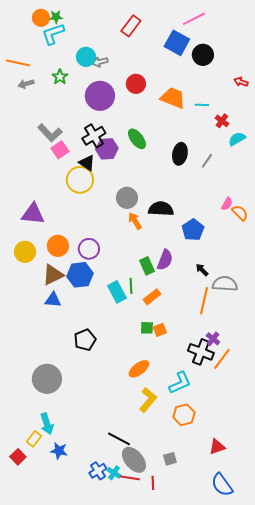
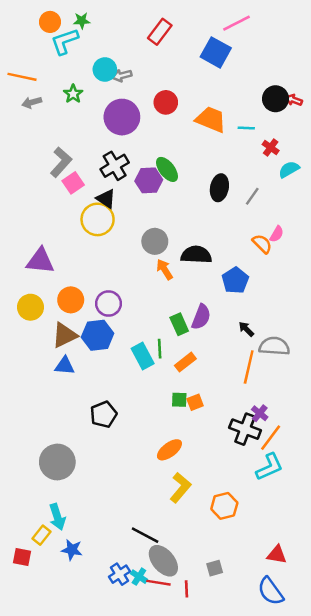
green star: (56, 17) -> (82, 21), moved
black circle: (203, 55) -> (275, 99), moved
gray L-shape: (50, 133) -> (61, 162), turned -95
purple hexagon: (107, 149) -> (149, 180), moved
pink semicircle: (227, 204) -> (277, 234), moved
orange semicircle: (240, 213) -> (262, 244), moved
cyan L-shape: (180, 383) -> (269, 467), moved
red triangle: (217, 447) -> (277, 555), moved, turned 30
red square: (18, 457) -> (22, 557), turned -35
gray square: (170, 459) -> (215, 568), moved

